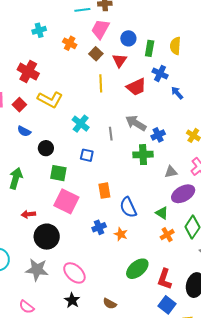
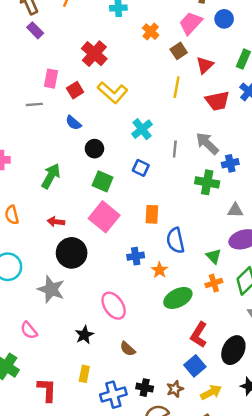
blue circle: (128, 38) -> (224, 19), moved
green ellipse: (137, 269) -> (178, 298), moved
pink ellipse: (74, 273) -> (114, 306), moved

